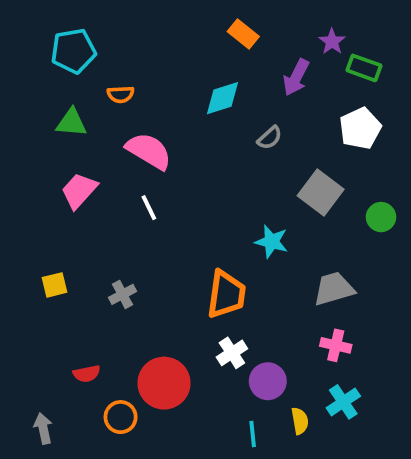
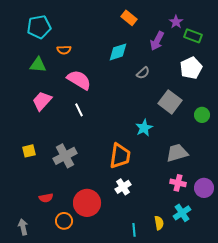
cyan star: (272, 242) -> (144, 128), turned 30
gray cross: (122, 294) -> (65, 156), size x1.6
purple circle: (268, 381) -> (204, 188), moved

